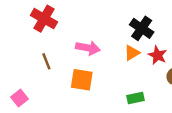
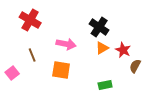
black cross: (142, 28) -> (99, 27), moved
pink square: (20, 98) -> (12, 73), moved

